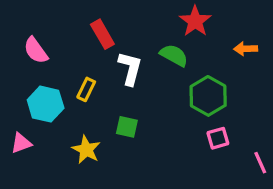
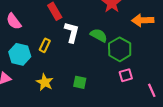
orange arrow: (246, 49) -> (143, 20), size x1.5
green semicircle: (174, 55) -> (99, 35), moved
green square: (127, 127) -> (80, 82), moved

